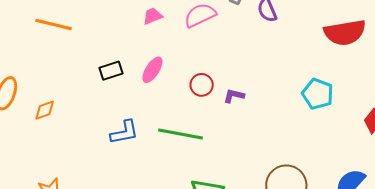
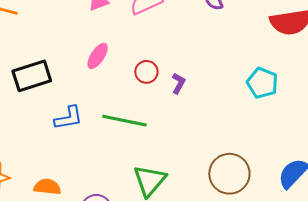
black rectangle: (111, 71) -> (32, 76), moved, size x1.6
purple L-shape: (234, 96) -> (179, 83), turned 105

